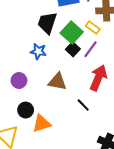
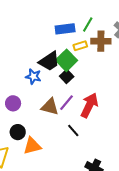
black trapezoid: (47, 23) -> (49, 61), moved, turned -145
yellow rectangle: (93, 27) -> (80, 46), moved, turned -56
purple line: (91, 49) -> (66, 103), moved

